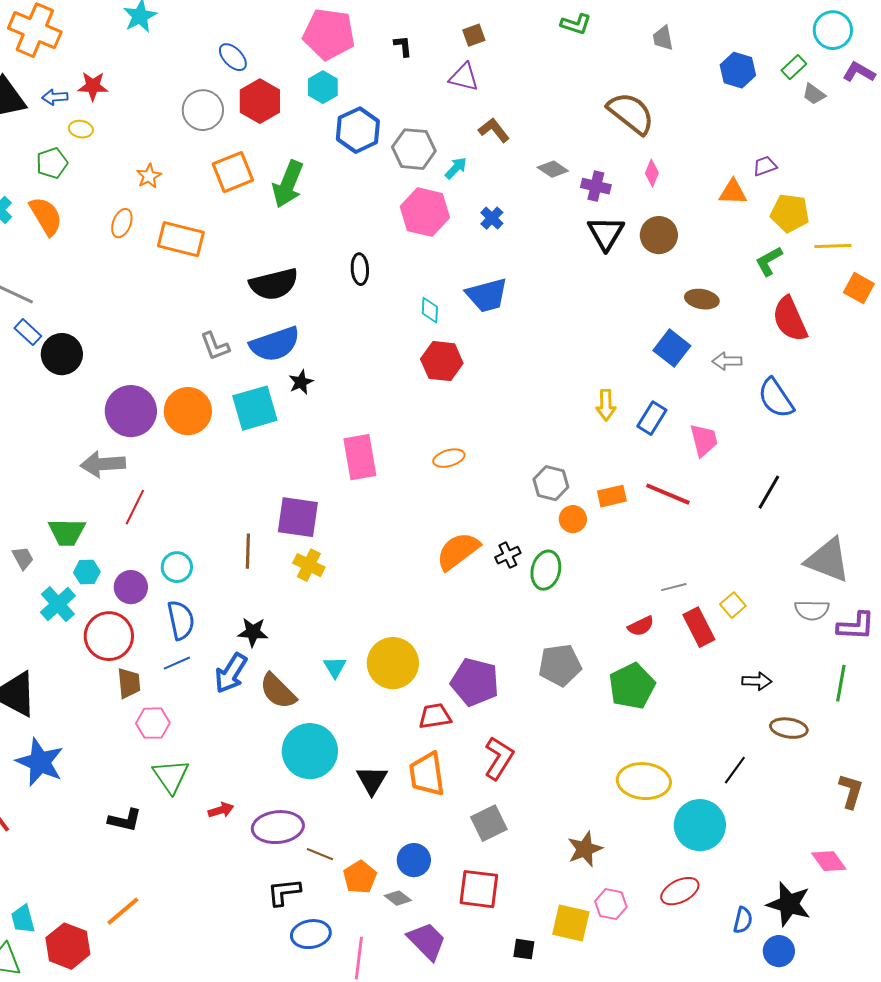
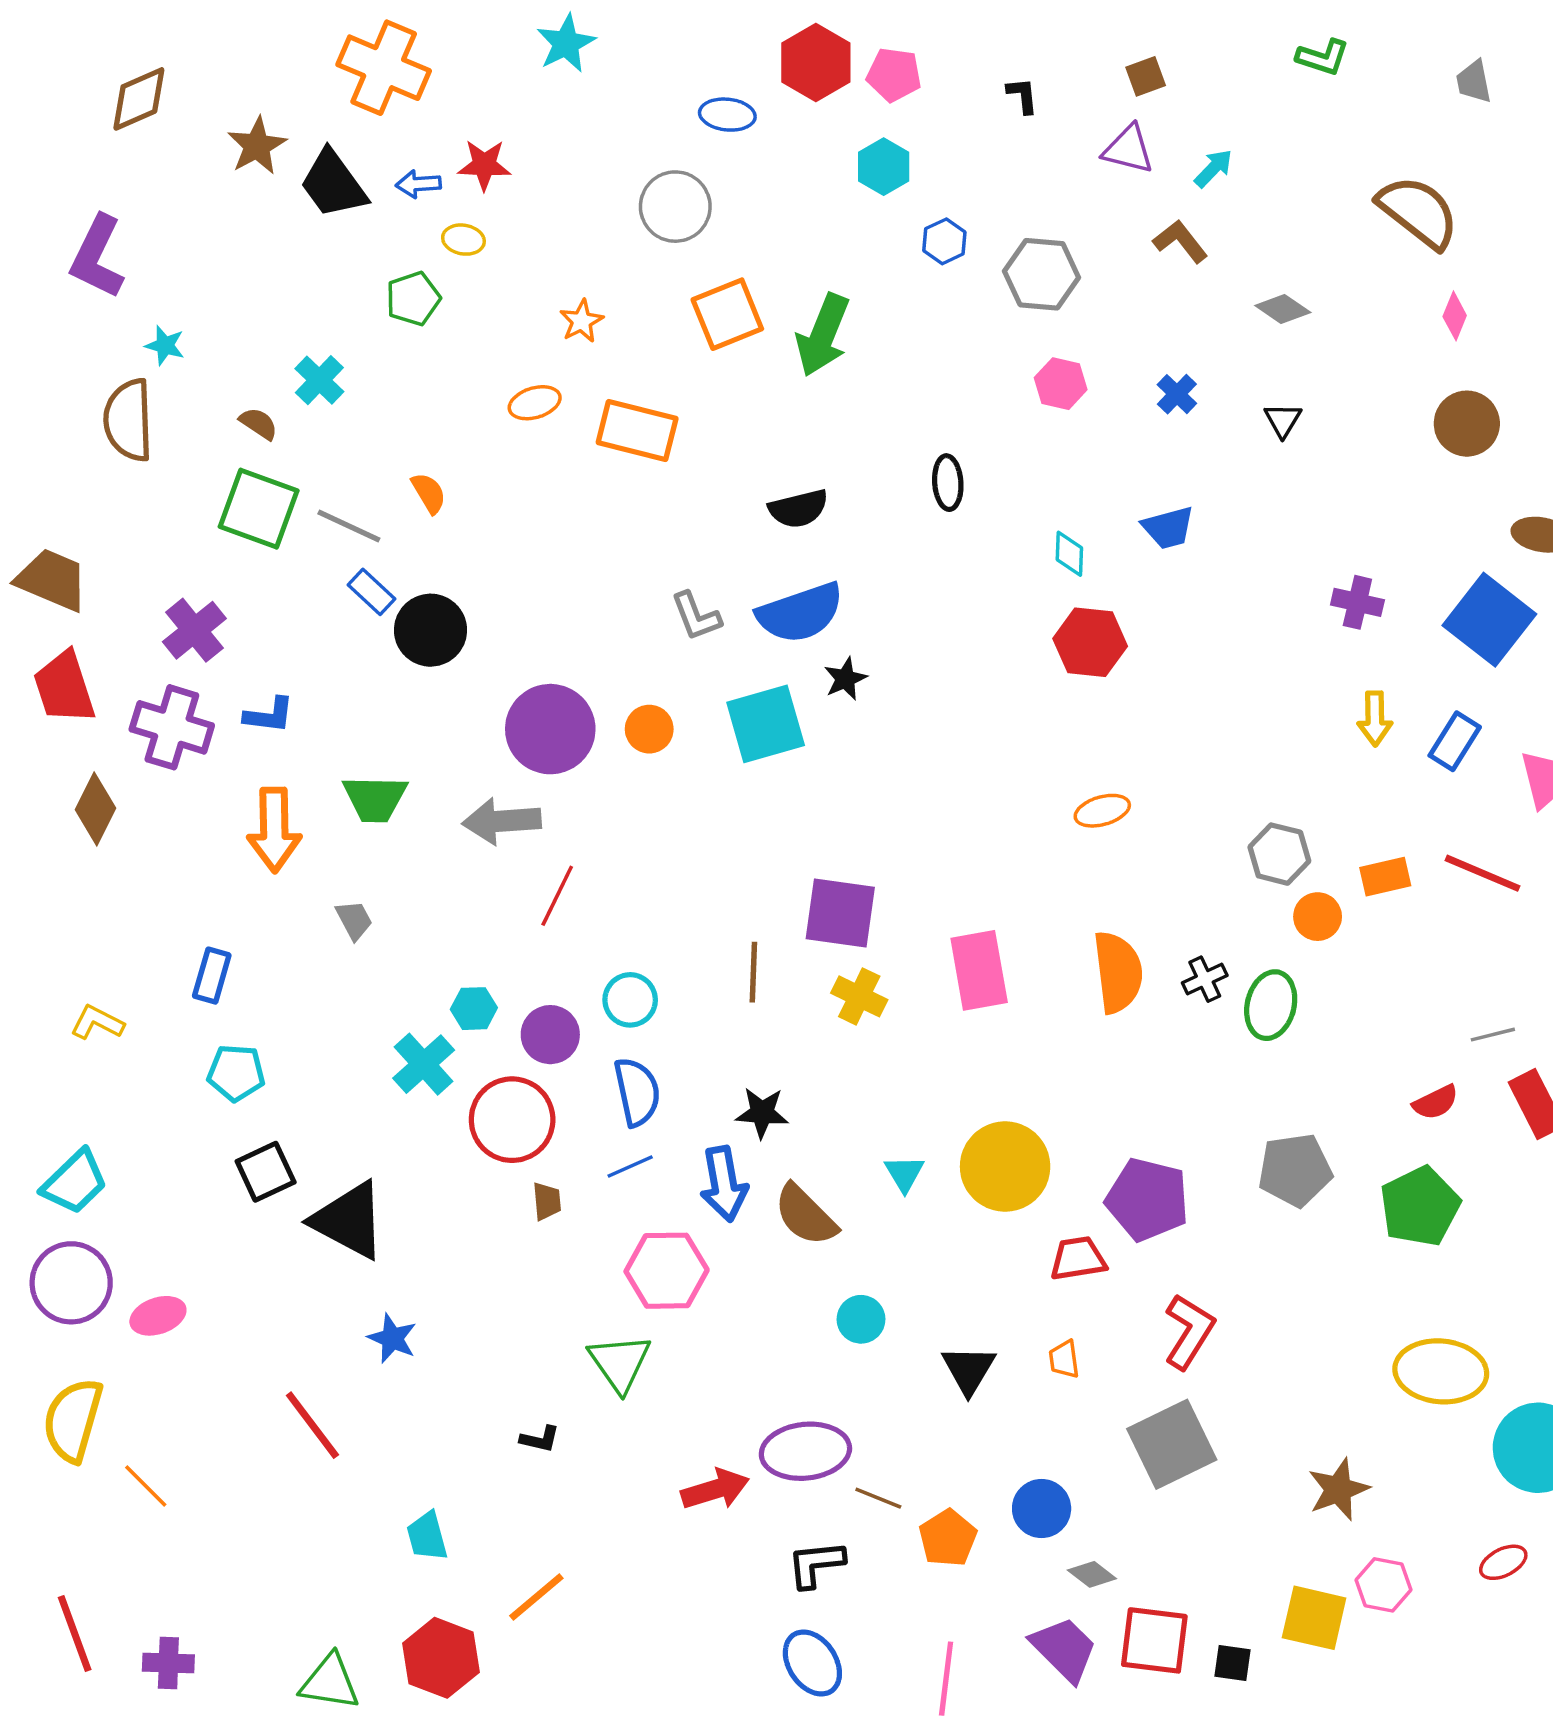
pink pentagon: (329, 34) -> (894, 75), size x0.6
blue ellipse: (233, 57) -> (727, 115), turned -40
red hexagon: (260, 101) -> (816, 62), moved
blue hexagon: (358, 130) -> (944, 241), size x0.6
cyan arrow: (456, 168) -> (1213, 168), moved
purple cross: (596, 186) -> (1357, 602), moved
pink hexagon: (425, 212) -> (1061, 384), size x0.6
orange semicircle: (46, 216) -> (429, 493), moved, size x0.6
orange ellipse: (122, 223) -> (535, 403), turned 52
black triangle: (606, 233) -> (1283, 420), moved, size x0.6
black semicircle: (274, 284) -> (799, 509), size x0.7
blue trapezoid: (487, 295) -> (1168, 528), size x0.7
blue square: (672, 348) -> (1489, 620), size x1.4
orange circle: (188, 411) -> (649, 729), size x0.6
pink rectangle: (360, 457) -> (979, 970), moved
green trapezoid: (67, 532) -> (375, 799), moved
orange semicircle: (458, 551) -> (1118, 972), turned 120
gray trapezoid: (23, 558) -> (354, 920), moved
blue arrow: (231, 673) -> (724, 1184), turned -42
brown trapezoid: (129, 683) -> (547, 1201), size x0.7
pink hexagon: (153, 723) -> (667, 1271), moved, size x1.4
cyan circle: (310, 751) -> (861, 1319), size x0.5
blue star: (40, 762) -> (392, 1338), size x0.6
orange trapezoid: (427, 774) -> (1064, 1359), size x0.5
red arrow: (221, 810) -> (715, 1489), moved, size x1.5
black L-shape: (125, 820) -> (540, 1439), size x0.7
gray square: (489, 823) -> (1172, 1444), size x1.4
red square: (479, 889) -> (1154, 1640), moved
red ellipse: (680, 891) -> (1503, 1562), size x0.7
gray diamond: (398, 898) -> (1092, 1574), moved
cyan trapezoid: (23, 919) -> (427, 1536), moved
blue ellipse: (311, 934) -> (812, 1663), moved, turned 66

